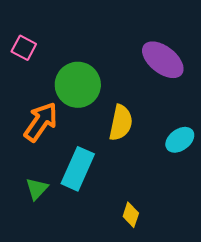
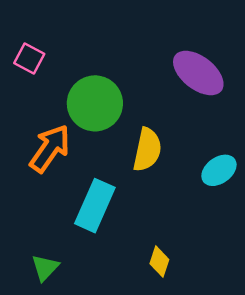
green triangle: (37, 189) -> (45, 268), moved

